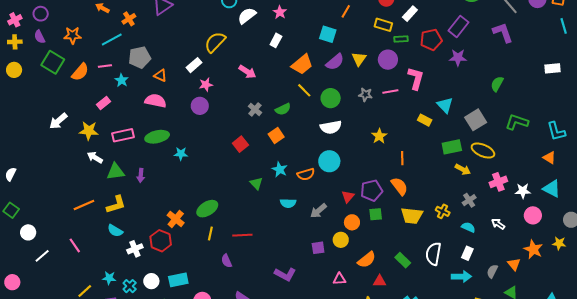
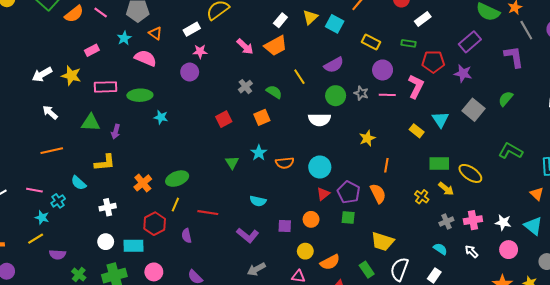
yellow rectangle: (383, 25) -> (371, 42), moved
red pentagon: (431, 40) -> (433, 62), moved
yellow triangle: (359, 59) -> (310, 17), moved
purple circle: (388, 60) -> (383, 70), moved
purple semicircle: (335, 62) -> (334, 65), moved
orange trapezoid: (302, 64) -> (276, 46), moved
pink line: (105, 66) -> (101, 13), turned 32
cyan star: (122, 80) -> (124, 38), moved
green semicircle: (497, 84) -> (506, 99), moved
green circle: (331, 98) -> (336, 96), moved
green semicircle: (283, 109) -> (274, 92), turned -133
gray square: (476, 120) -> (473, 110), moved, turned -30
white arrow: (58, 121) -> (42, 74), moved
white arrow: (95, 157) -> (50, 112), moved
cyan circle: (329, 161) -> (320, 167), moved
pink cross: (498, 182) -> (473, 220), moved
purple pentagon: (372, 190) -> (349, 192), turned 30
cyan semicircle: (288, 203) -> (258, 201), moved
yellow L-shape: (116, 205) -> (105, 163), moved
gray arrow: (318, 211) -> (256, 269), moved
yellow cross: (443, 211) -> (422, 197), moved
yellow trapezoid: (412, 216) -> (382, 241), moved
orange circle: (352, 222) -> (311, 219), moved
yellow circle: (341, 240) -> (305, 251), moved
red hexagon: (161, 241) -> (155, 224), moved
pink line: (75, 245) -> (34, 190), turned -56
purple square: (318, 248) -> (285, 226), moved
white cross: (135, 249) -> (108, 207), moved
purple L-shape: (285, 274) -> (248, 235), moved
cyan star: (109, 278) -> (42, 218), moved
cyan cross: (130, 286) -> (58, 201), moved

